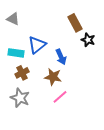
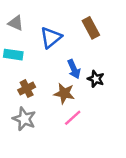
black star: (88, 40) -> (96, 79), moved
blue triangle: (37, 45) -> (51, 38), moved
cyan rectangle: (16, 53) -> (13, 55), moved

